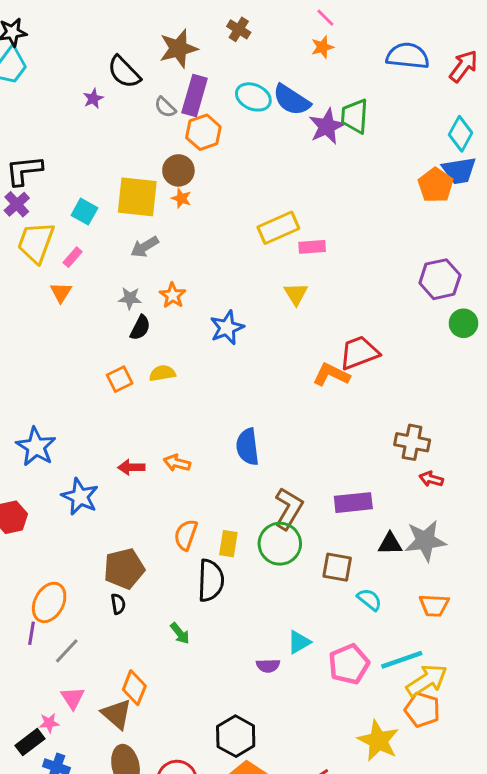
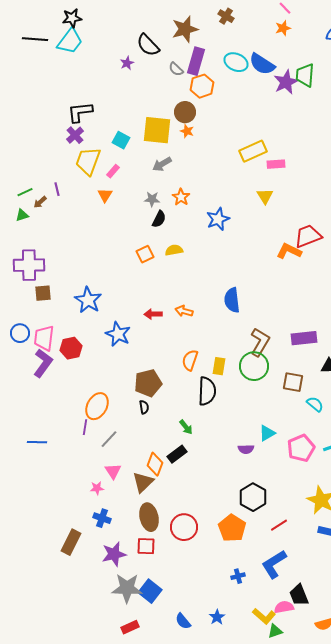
brown triangle: (117, 714) -> (143, 482), turned 35
black hexagon: (236, 736) -> (253, 497), moved
black rectangle: (30, 742) -> (177, 454), moved

